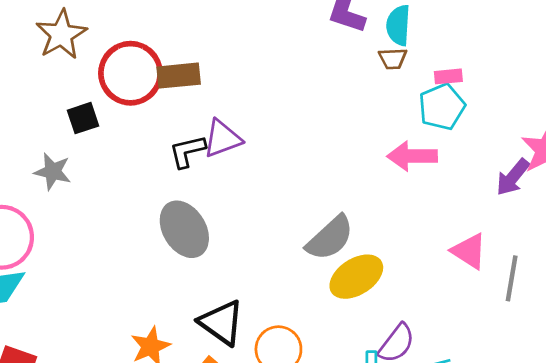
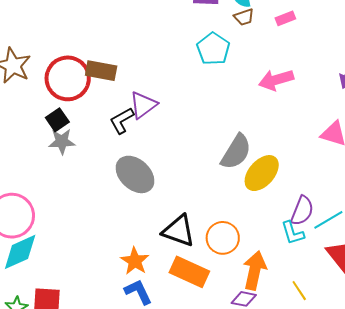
brown rectangle: (179, 76) -> (101, 71), turned 32
cyan pentagon: (442, 107) -> (213, 49), moved
black square: (83, 118) -> (57, 120), moved
gray star: (53, 172) -> (62, 141), moved

